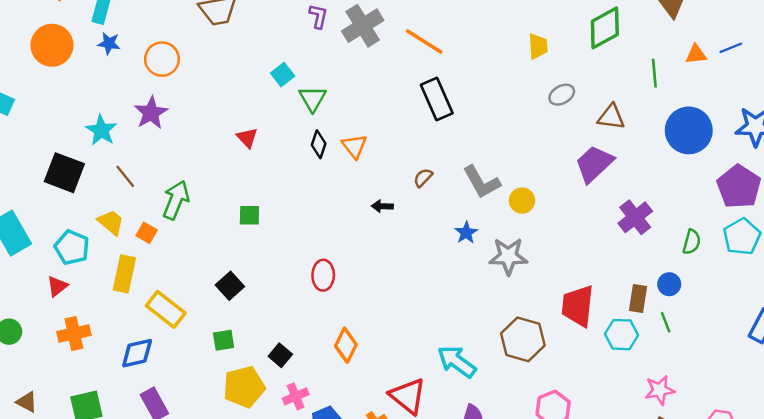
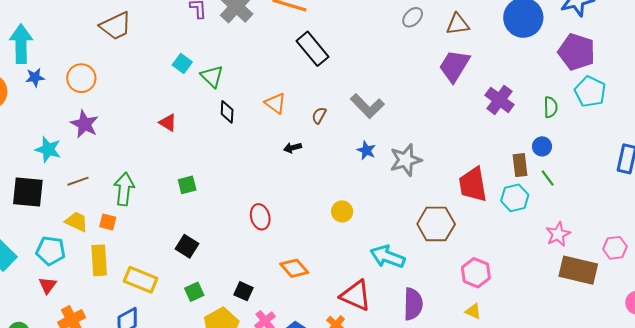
orange triangle: (354, 146) -> (275, 103), moved
brown line: (125, 176) -> (78, 181), turned -55
yellow circle: (522, 201) -> (342, 211), moved
orange diamond: (346, 345) -> (294, 268), turned -52

